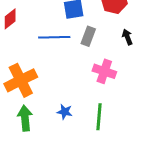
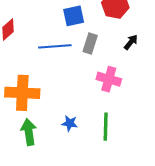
black arrow: (127, 37) -> (131, 42), turned 63
orange cross: (21, 80) -> (22, 93), turned 32

